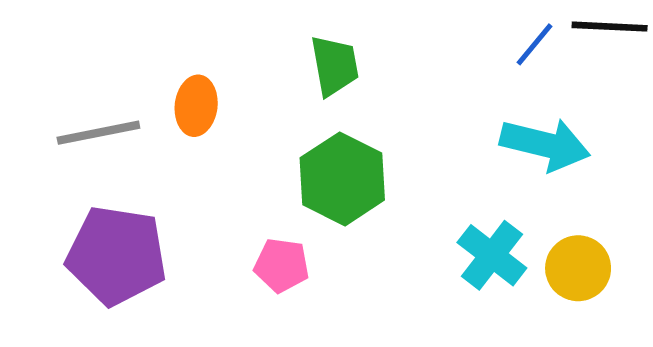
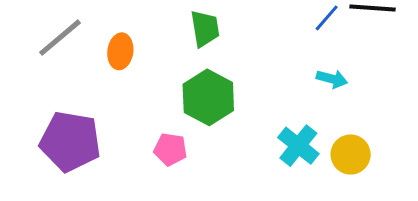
gray line: (98, 133) -> (60, 38), moved, turned -30
cyan arrow: (545, 144) -> (332, 79), size x0.6

